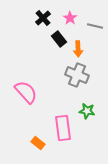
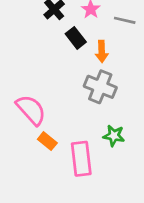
orange rectangle: (38, 143) -> (47, 141), moved

